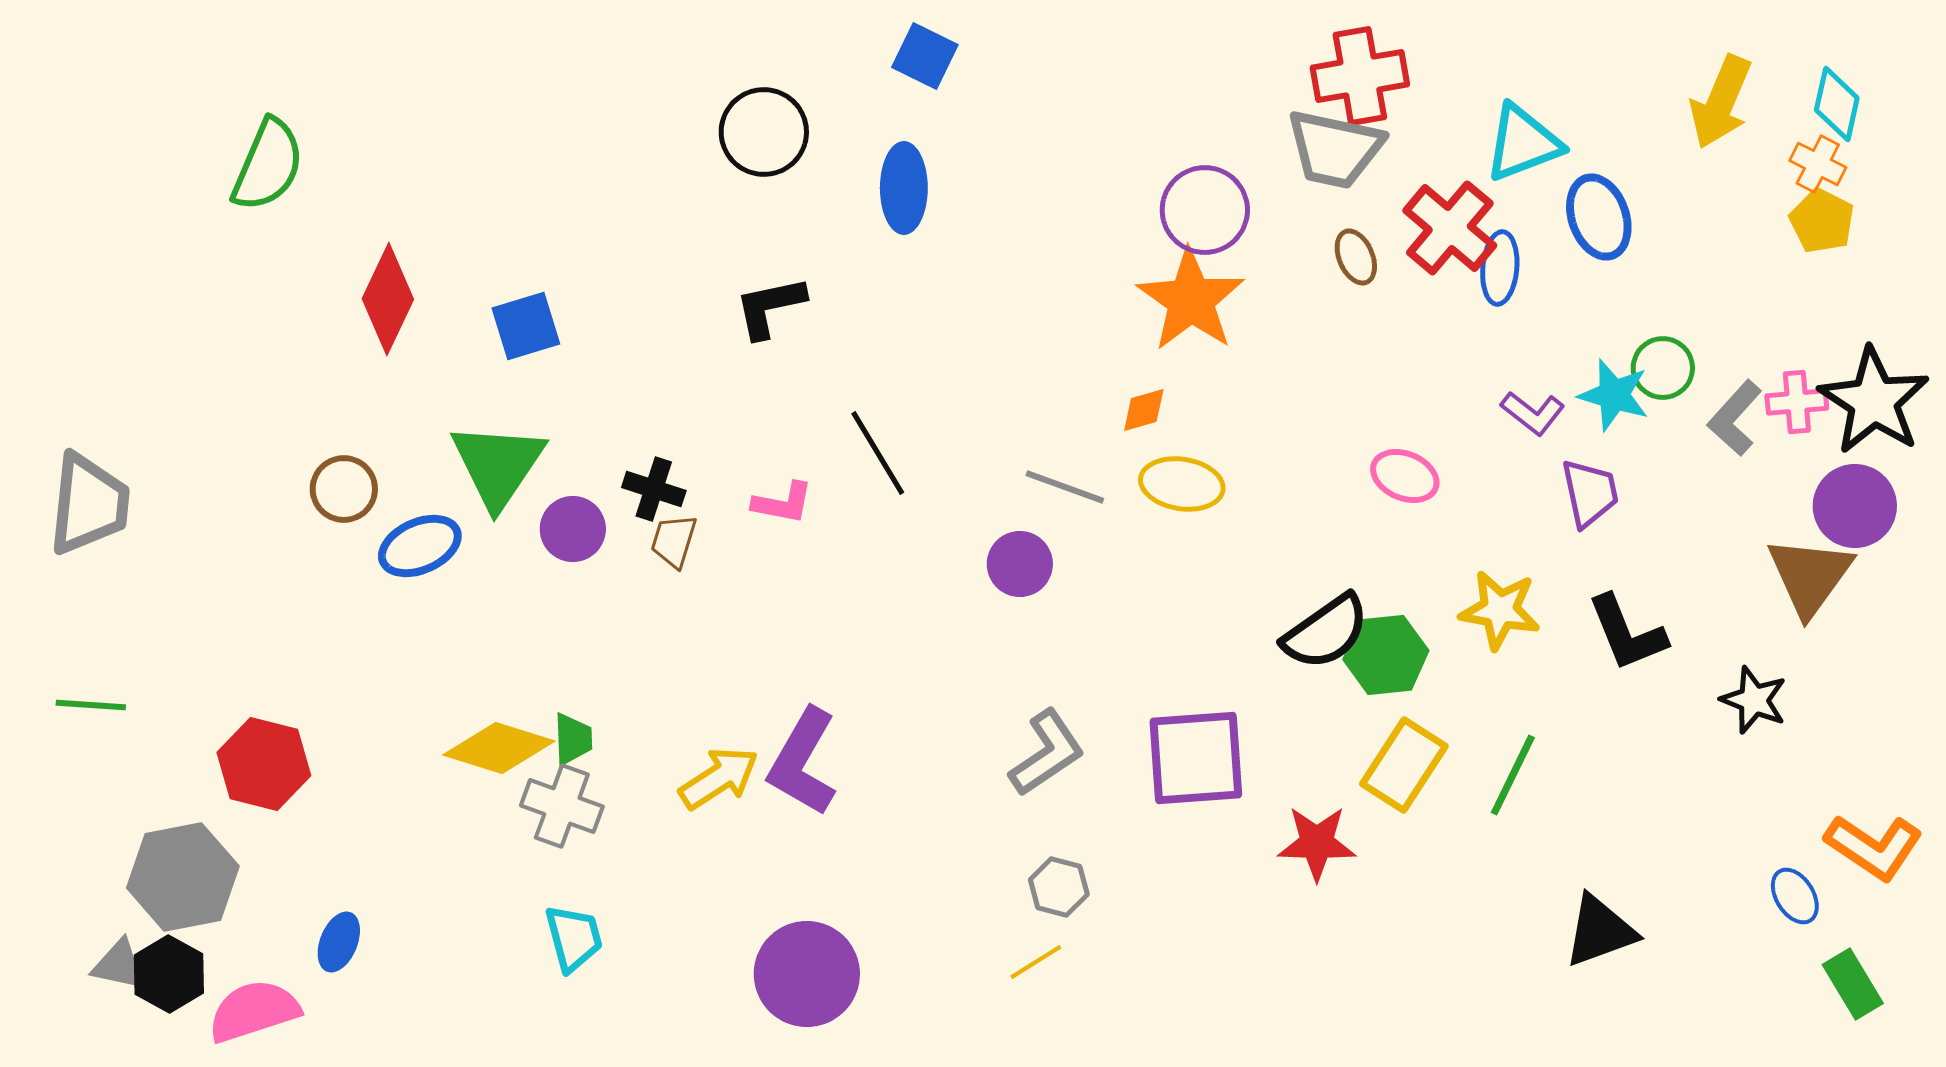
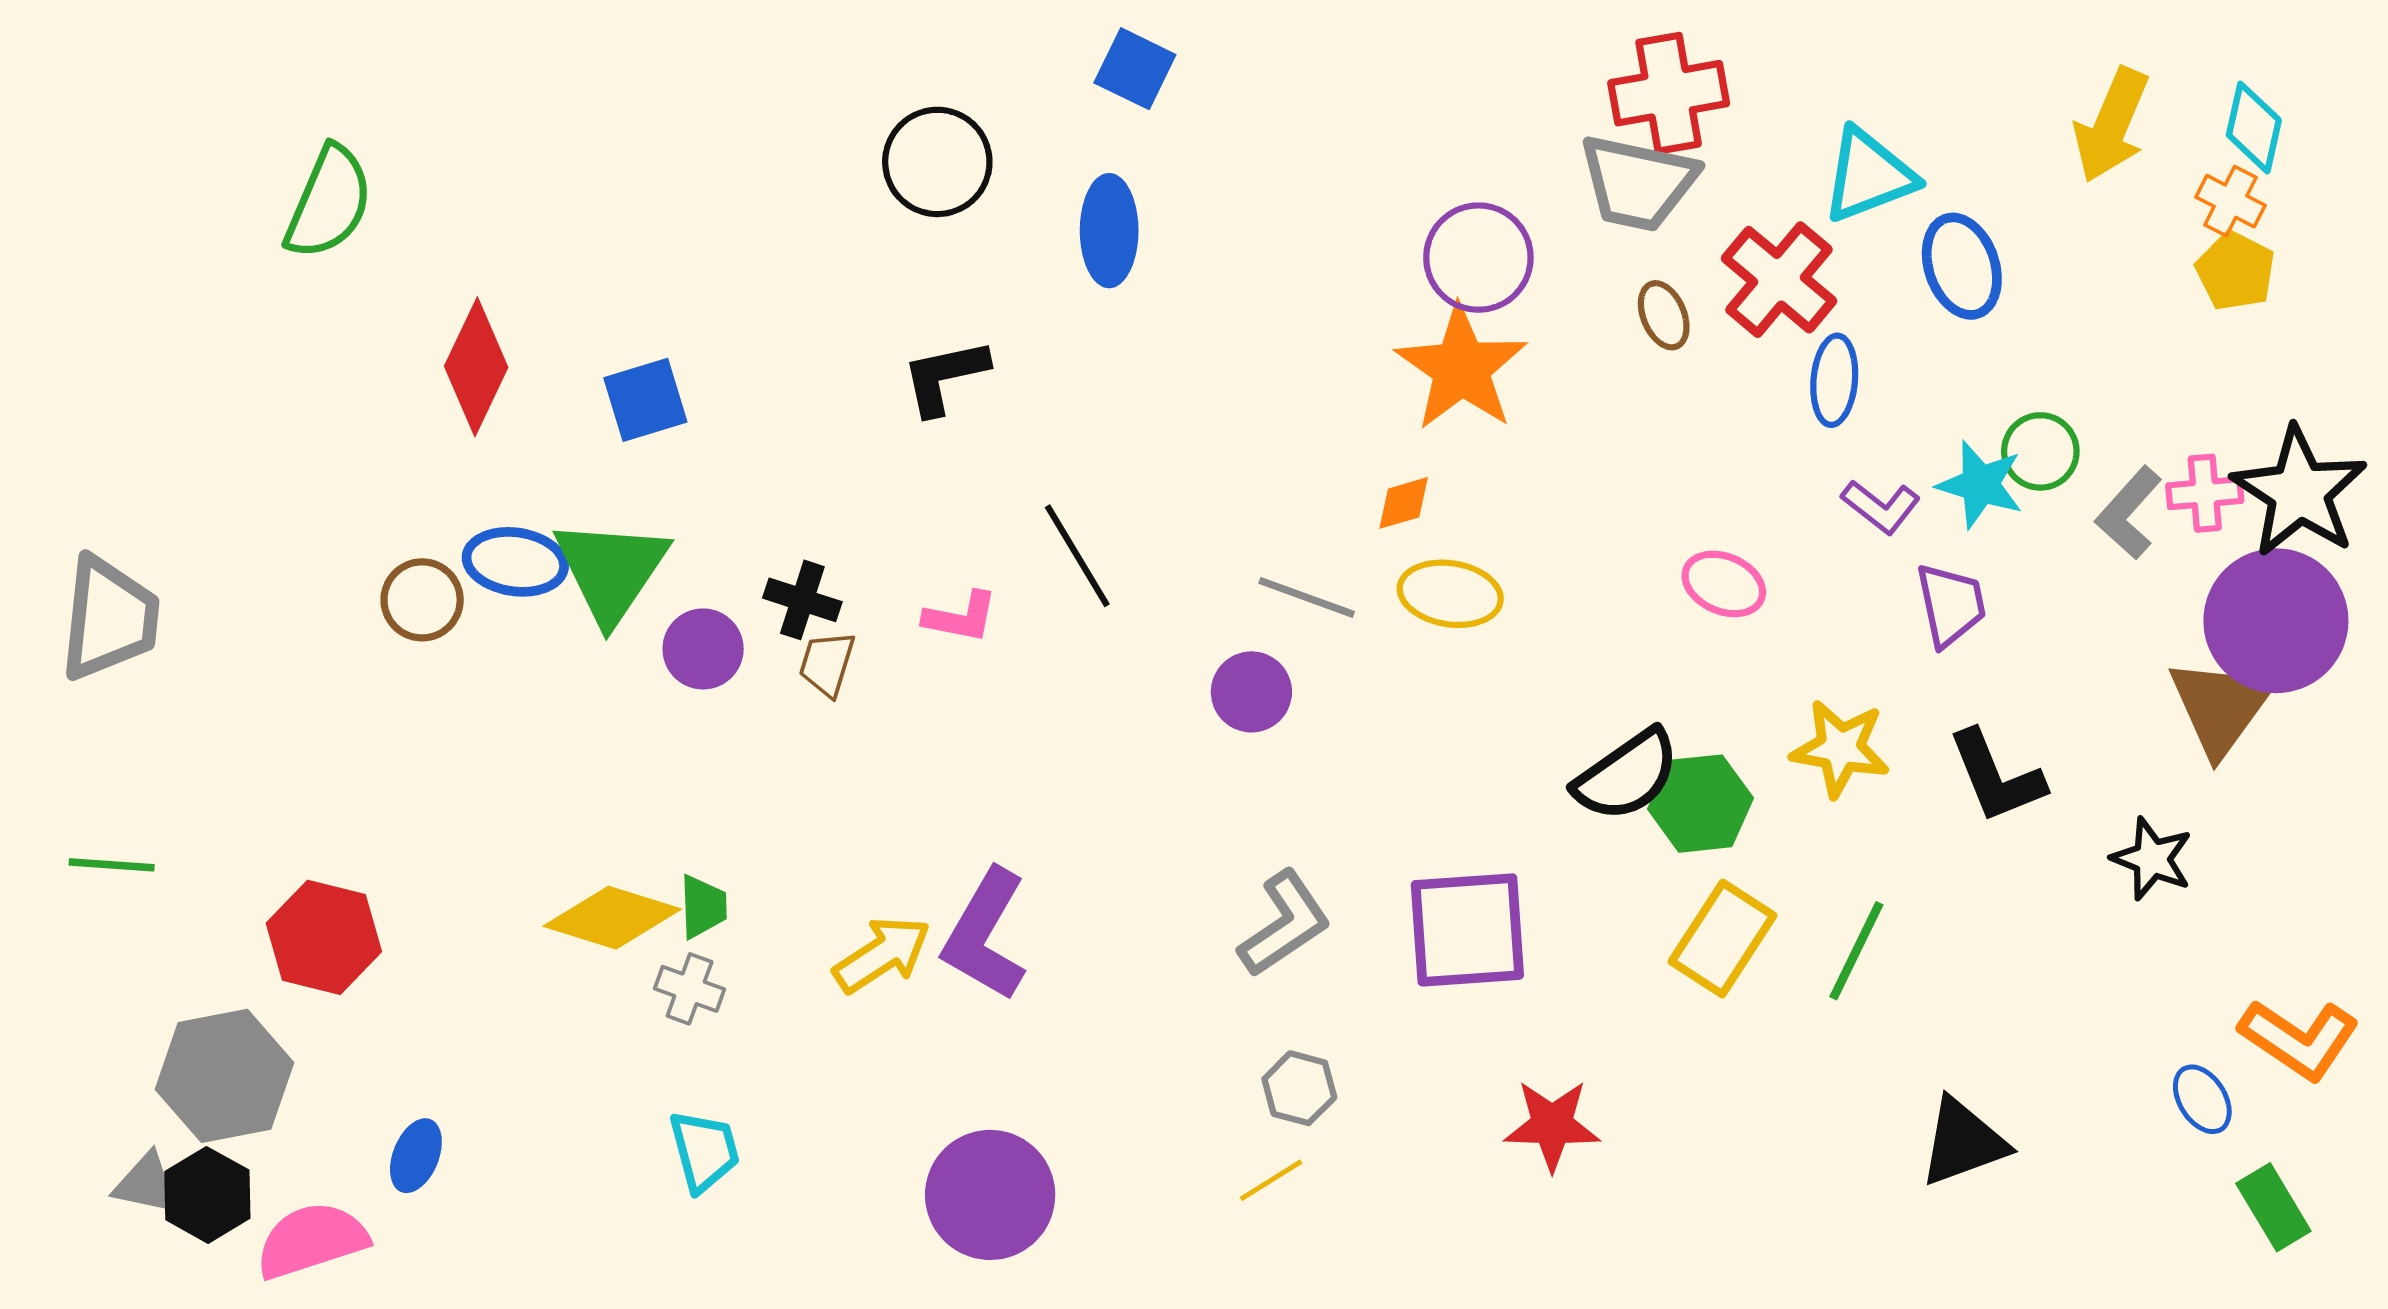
blue ellipse: (1500, 268) -> (1834, 380), moved
purple circle: (1855, 506) -> (2276, 621), size x1.4
blue ellipse: (420, 546) -> (515, 562), moved, turned 32
gray cross: (562, 806) -> (690, 989), size x0.7
red star: (1317, 843) -> (1552, 1125), moved

